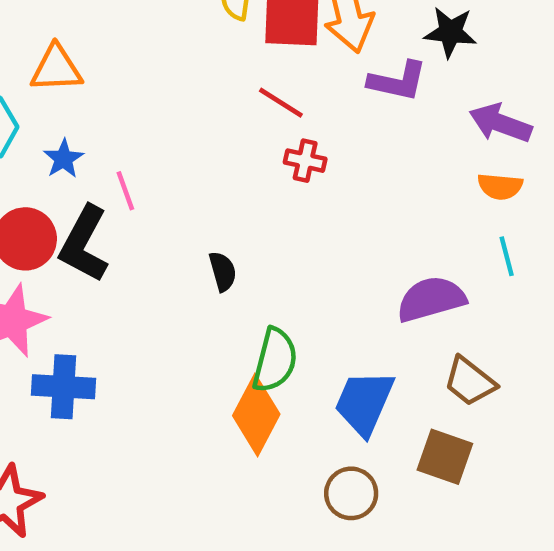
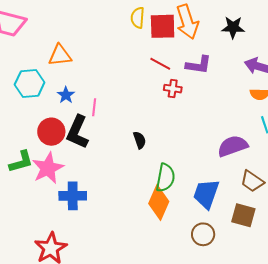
purple L-shape: (398, 81) -> (199, 65), moved
pink line: (125, 191) -> (94, 107), turned 30

